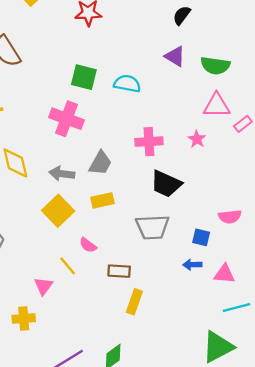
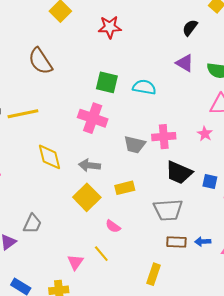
gray trapezoid: (100, 163) -> (135, 145), moved, turned 75
blue square: (201, 237) -> (210, 182), moved
yellow line: (68, 266) -> (101, 254), moved
brown rectangle: (119, 271) -> (176, 242), moved

